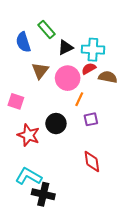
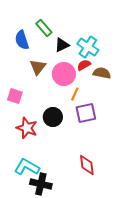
cyan cross: (93, 50) -> (88, 47), turned 30
purple square: (91, 119) -> (86, 113), size x1.5
red diamond: (92, 162) -> (87, 165), moved

